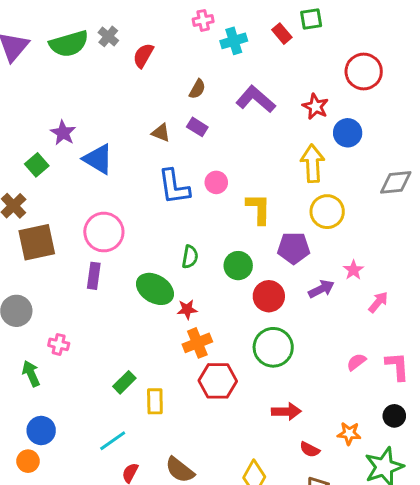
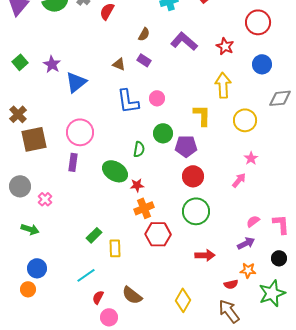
blue circle: (348, 133) -> (262, 64), moved
blue triangle: (98, 159) -> (76, 82), turned 50
green square: (37, 165) -> (20, 62), moved
yellow L-shape: (259, 209) -> (202, 115), moved
yellow circle: (327, 212) -> (245, 120), moved
purple pentagon: (294, 248) -> (186, 146), moved
green circle: (238, 266) -> (163, 133), moved
purple arrow: (321, 289) -> (246, 243), moved
pink arrow: (378, 302) -> (239, 180), moved
pink cross: (59, 344) -> (45, 199), moved, turned 32
green arrow: (31, 374) -> (30, 229), turned 132
red semicircle: (310, 449) -> (231, 284), moved, turned -40

